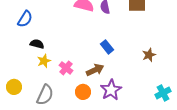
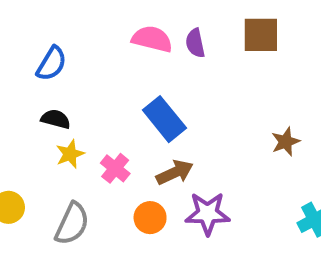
blue semicircle: (25, 19) -> (52, 64), moved
blue rectangle: (107, 47) -> (164, 119), moved, size x1.5
purple star: (111, 90) -> (208, 214), turned 30

